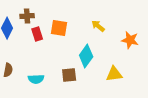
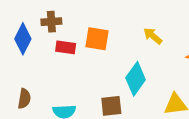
red rectangle: (37, 34) -> (66, 47), turned -64

